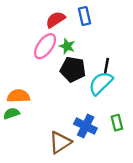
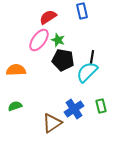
blue rectangle: (84, 16) -> (82, 11), moved
orange semicircle: (18, 96) -> (16, 70), moved
green semicircle: (11, 113) -> (15, 106), moved
blue cross: (86, 126) -> (74, 109), turned 30

